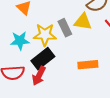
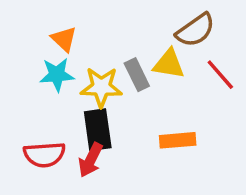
cyan star: (20, 41) -> (57, 75), moved
black rectangle: (43, 59) -> (98, 130), turned -60

